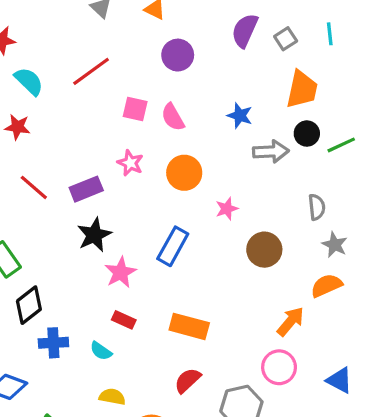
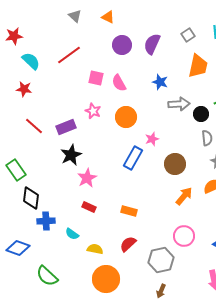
purple semicircle: (245, 31) -> (152, 44), moved
black circle: (307, 134) -> (201, 114), moved
blue rectangle: (173, 246) -> (133, 158), moved
black diamond: (29, 305) -> (31, 198), turned -45
orange arrow: (290, 322) -> (184, 196), moved
orange rectangle: (189, 326) -> (129, 211), size x0.7
cyan semicircle: (101, 351) -> (72, 234), moved
yellow semicircle: (112, 397) -> (95, 249), moved

